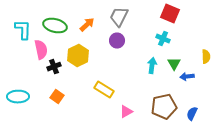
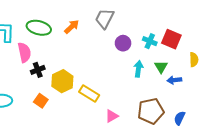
red square: (170, 14) -> (171, 39), moved
purple circle: (117, 41) -> (123, 43), moved
yellow hexagon: (78, 56) -> (62, 81), moved

